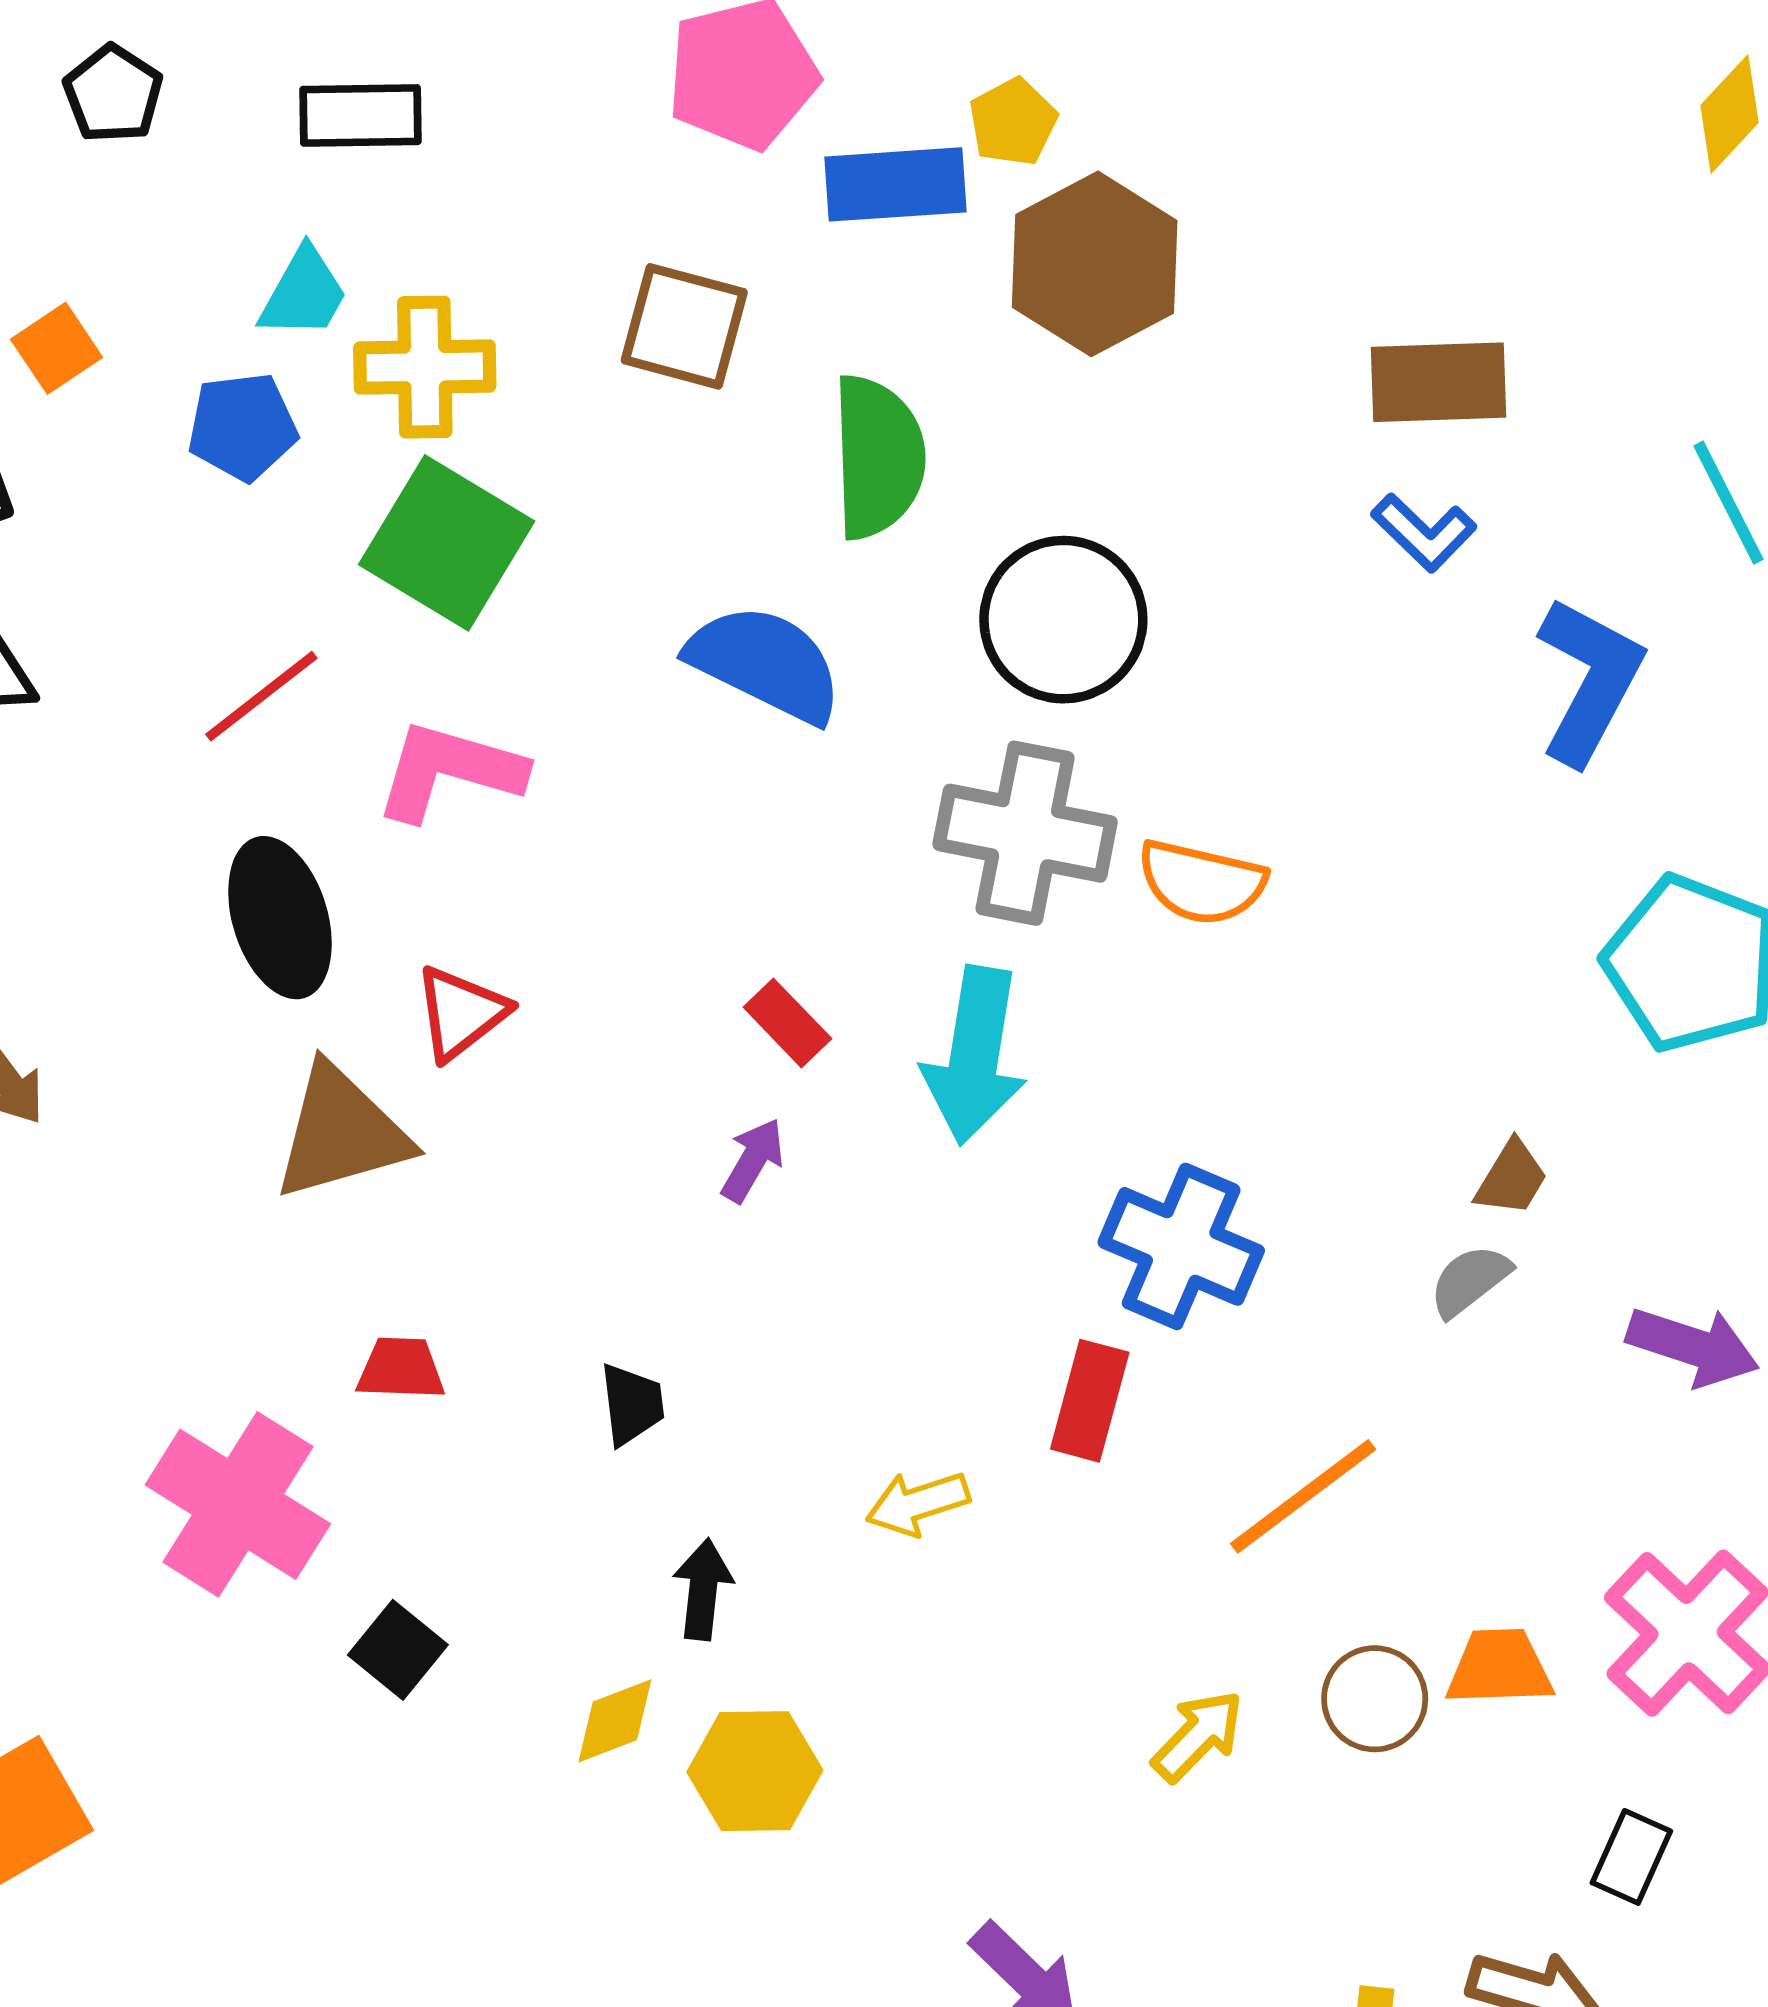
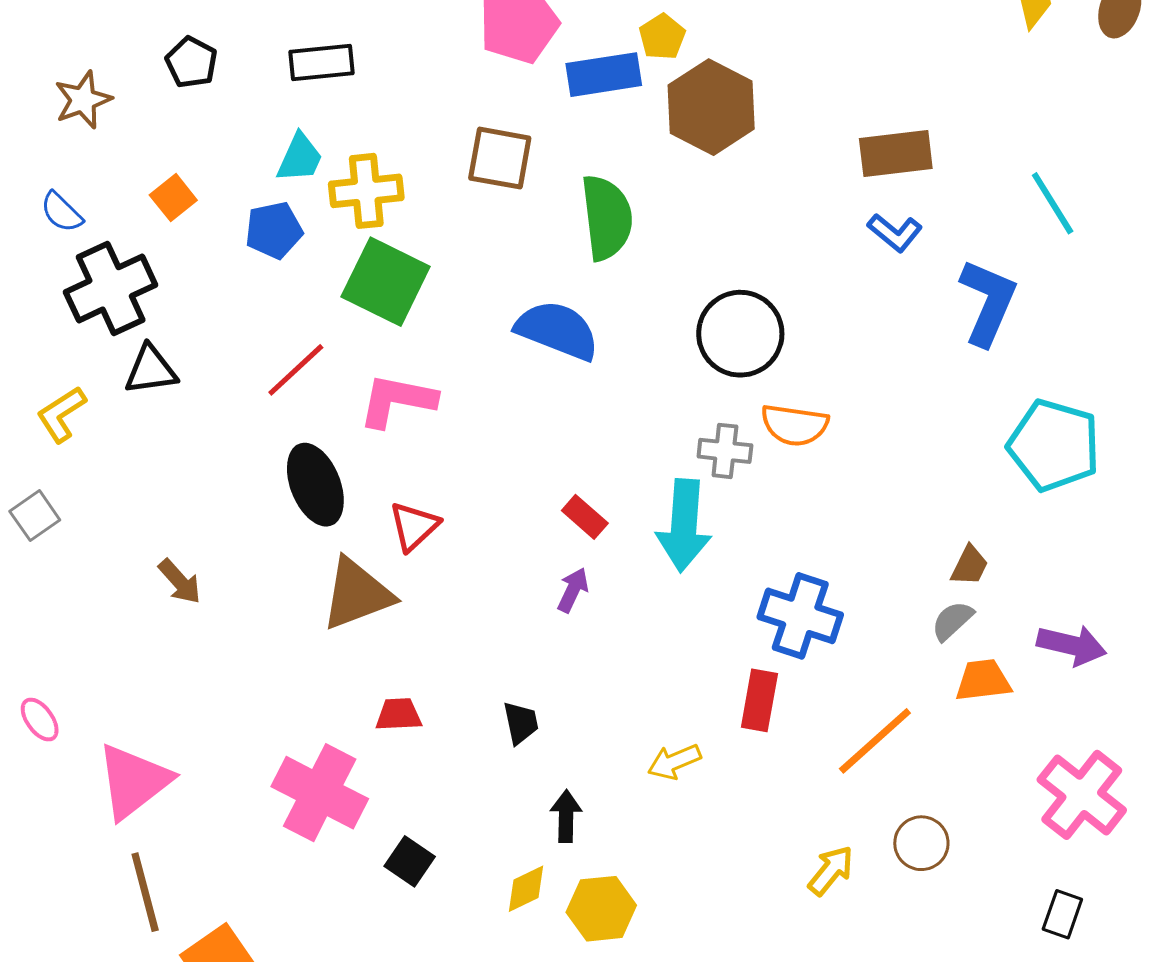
black circle: (1063, 620) -> (740, 334), moved
gray cross: (1025, 833) -> (725, 451), moved, size x0.6
orange trapezoid: (1499, 1668) -> (983, 680), moved

